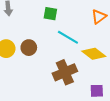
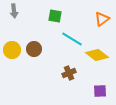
brown cross: (65, 72) -> (69, 73), size x0.6

